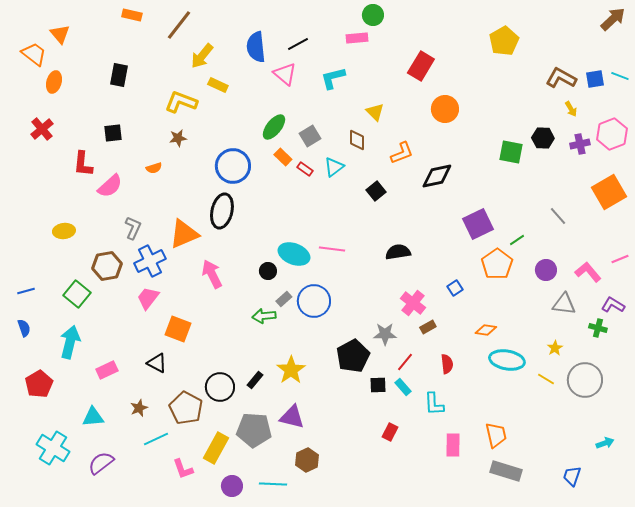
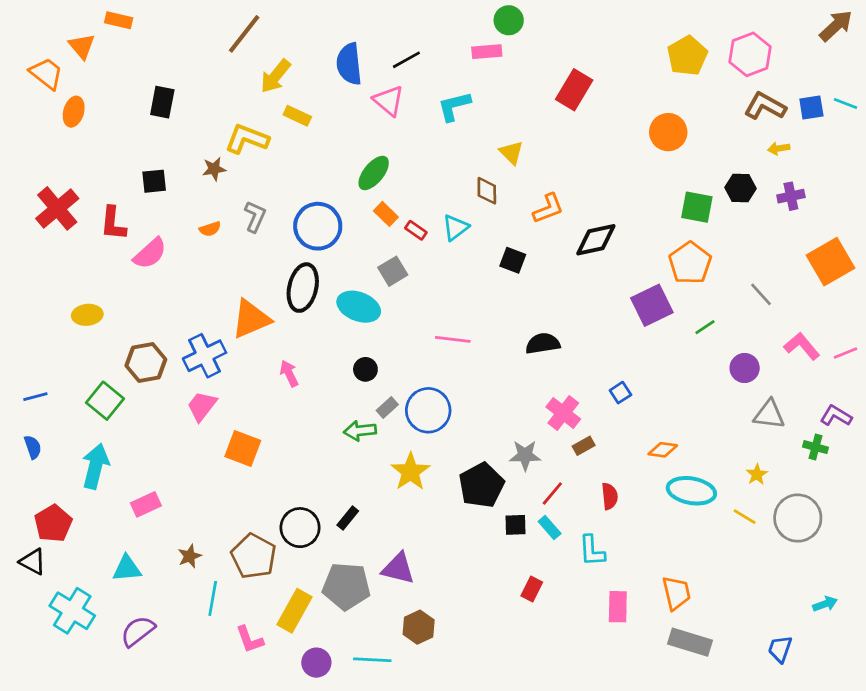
orange rectangle: (132, 15) -> (119, 20), moved
orange circle: (445, 109) -> (668, 132), moved
yellow arrow: (571, 109) -> (779, 148), turned 112
red cross: (42, 129) -> (57, 208), moved, size x1.4
pink hexagon: (612, 134) -> (750, 54), moved
gray square: (310, 136) -> (393, 271), moved
brown star: (178, 138) -> (214, 169), moved
black square: (376, 191) -> (513, 260), turned -30
gray L-shape: (133, 228) -> (255, 217), moved
cyan ellipse: (294, 254) -> (359, 307), moved
orange pentagon: (497, 264) -> (690, 263), moved
pink L-shape: (588, 272) -> (802, 346), moved
pink arrow: (212, 274) -> (289, 373), size x0.7
black triangle: (157, 363) -> (33, 562), moved
yellow star: (291, 370) -> (410, 472), moved
cyan line: (156, 439) -> (213, 598), turned -55

